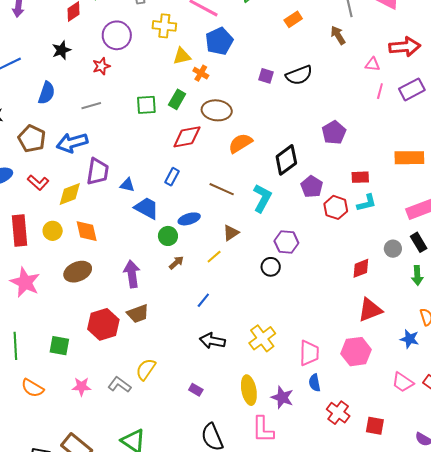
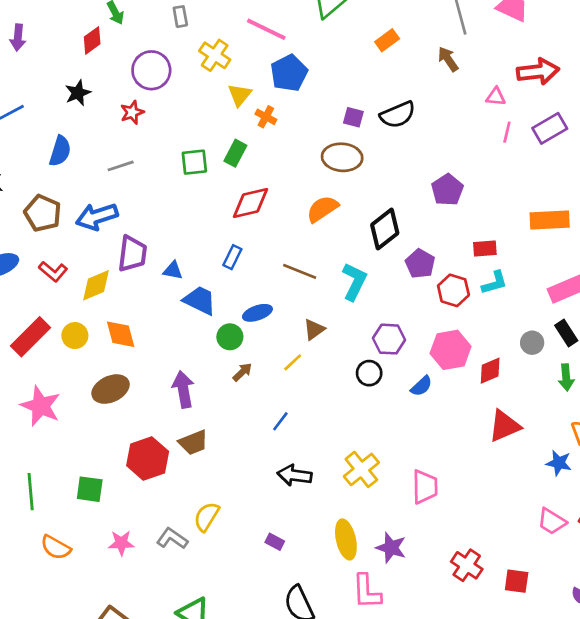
yellow cross: (164, 26) -> (215, 55), turned 30
yellow triangle: (182, 56) -> (240, 95), turned -36
brown ellipse: (217, 110) -> (342, 157), moved
red rectangle: (20, 230) -> (31, 337), turned 52
pink hexagon: (356, 352) -> (451, 350), moved
blue semicircle: (315, 383) -> (421, 386), moved, turned -120

